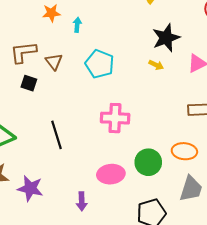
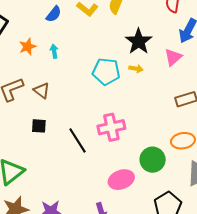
cyan pentagon: (100, 64) -> (106, 71), moved
black square: (29, 83) -> (39, 126), moved
black line: (56, 135) -> (77, 140), moved

